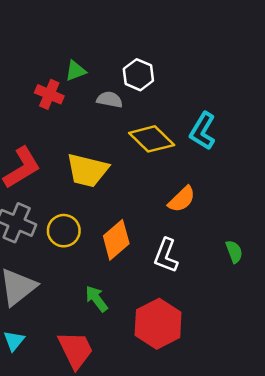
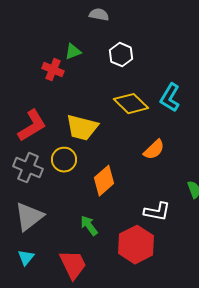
gray semicircle: (110, 100) -> (99, 15), moved
yellow circle: (64, 231) -> (64, 160), moved
white L-shape: (166, 256) -> (157, 212), moved, turned -100

